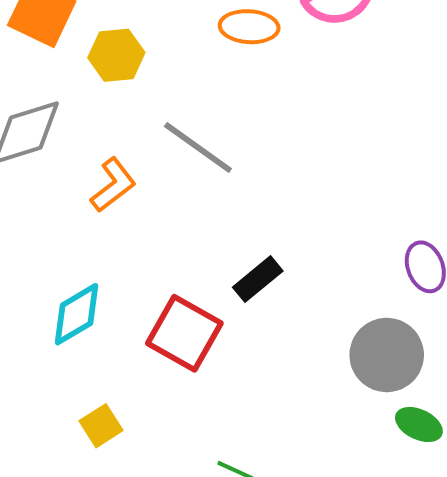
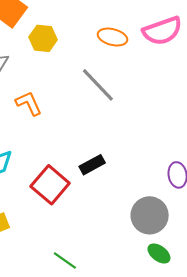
gray line: (198, 147) -> (98, 85), moved
orange L-shape: (113, 185) -> (29, 103), turned -88

